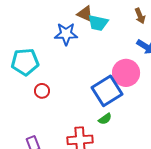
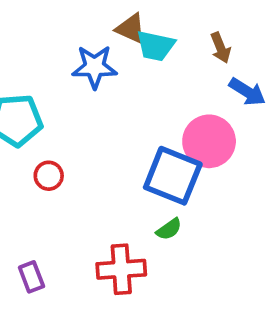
brown arrow: (140, 16) -> (221, 48), moved
blue square: (107, 91) -> (173, 176), turned -36

